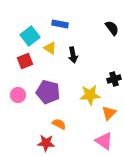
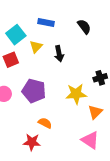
black semicircle: (112, 28) -> (84, 27), moved
yellow triangle: (50, 48) -> (36, 47), turned 40

